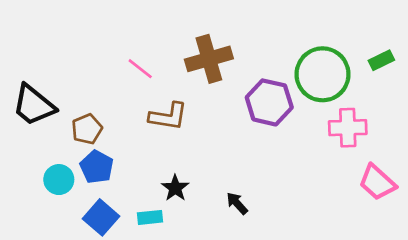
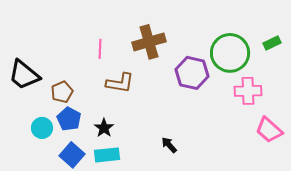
pink line: (140, 69) -> (100, 49), turned 54
black star: (175, 188) -> (104, 128), moved
cyan rectangle: (150, 217) -> (107, 155), size x1.4

